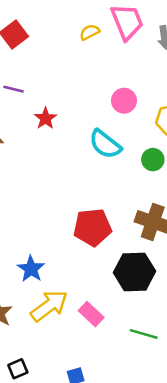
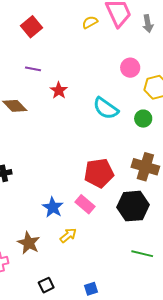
pink circle: (124, 101) -> (130, 68), moved
yellow arrow: (49, 306) -> (68, 235), size x0.6
pink rectangle: (91, 314) -> (85, 204), moved

